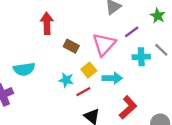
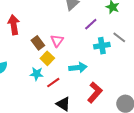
pink triangle: (104, 44) -> (57, 41), moved, size x0.6
brown rectangle: (71, 46) -> (38, 43), turned 32
yellow square: (89, 70) -> (47, 58), moved

